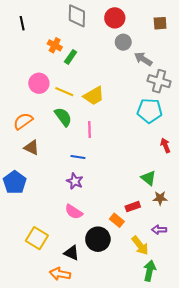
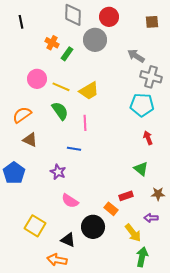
gray circle: (123, 42) -> (95, 40), moved, size x1.5
red arrow: (165, 145) -> (148, 138), moved
purple star: (75, 181) -> (58, 172), moved
brown star: (160, 198) -> (158, 194), moved

